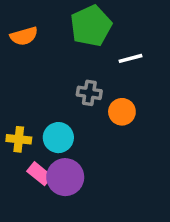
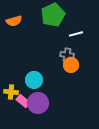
gray cross: (89, 93) -> (67, 55), moved
yellow cross: (19, 139) -> (11, 92), moved

